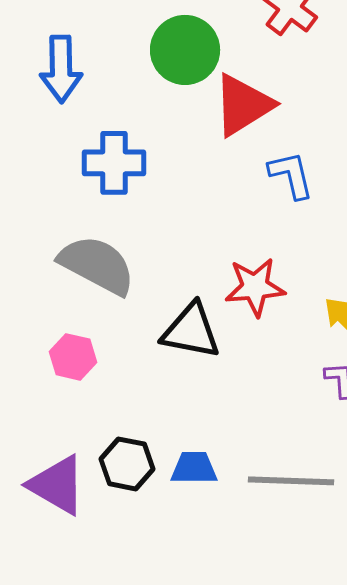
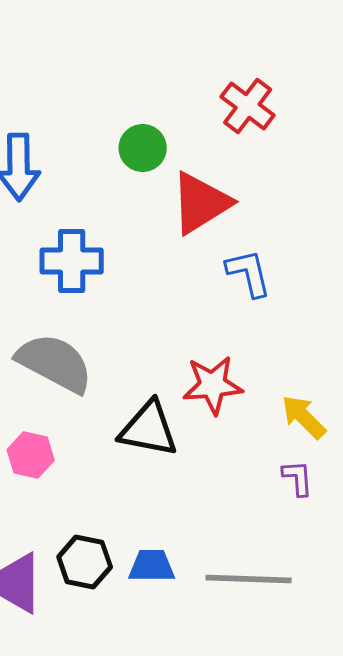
green circle: (185, 50) -> (143, 148), size x0.7

